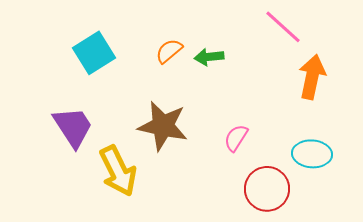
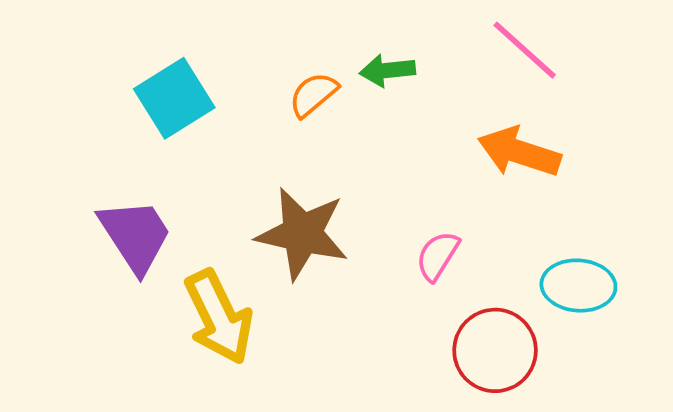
green arrow: (209, 57) -> (387, 70), moved
orange arrow: (312, 77) -> (519, 152), moved, turned -84

